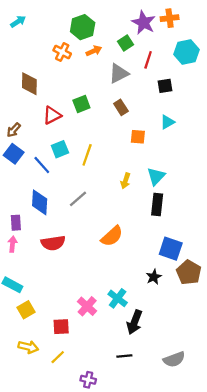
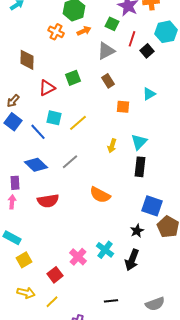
green square: (125, 43) -> (112, 24), turned -32
black square: (165, 86) -> (147, 51), moved, turned -32
cyan square: (60, 149) -> (54, 118), turned 35
yellow line: (87, 155) -> (78, 123), turned 30
blue diamond: (40, 202) -> (36, 165), turned -50
orange semicircle: (112, 236) -> (100, 195), turned 70
black arrow: (135, 322) -> (132, 260), moved
red square: (61, 327) -> (55, 275), turned -35

